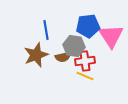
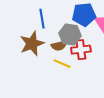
yellow line: (85, 76) -> (62, 64), moved

